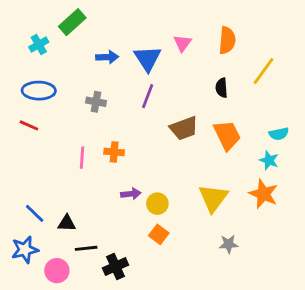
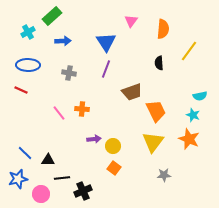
pink triangle: (183, 43) -> (131, 21), moved
blue arrow: (107, 57) -> (63, 41), moved
orange trapezoid: (227, 135) -> (156, 111), moved
pink line: (82, 158) -> (59, 113), turned -42

